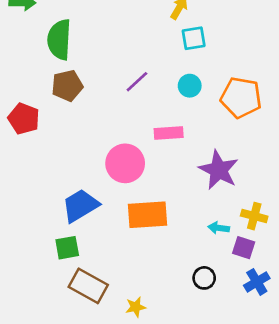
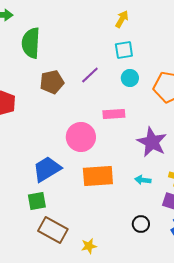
cyan square: (194, 38) -> (124, 50), moved
brown pentagon: (67, 86) -> (52, 82), moved
cyan arrow: (219, 228) -> (143, 180), moved

